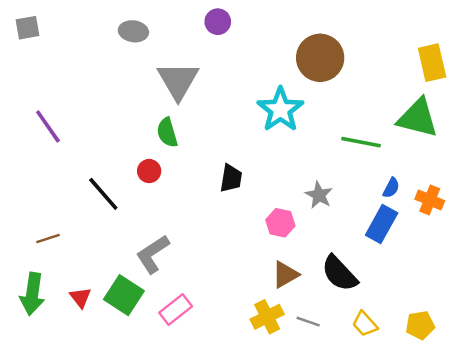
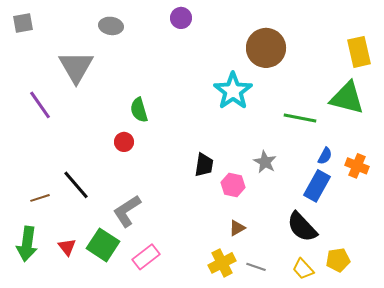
gray triangle: (178, 81) -> (76, 67), moved
black trapezoid: (231, 178) -> (204, 165), moved
black line: (103, 194) -> (76, 185), moved
black semicircle: (339, 273) -> (302, 227), moved
brown triangle: (285, 275) -> (237, 228), size x0.7
yellow pentagon: (420, 325) -> (338, 260), moved

